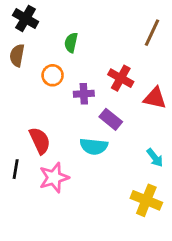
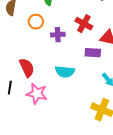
purple rectangle: (111, 119) -> (93, 53), moved, turned -35
pink star: (54, 178) -> (37, 94), turned 30

